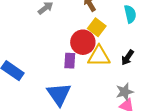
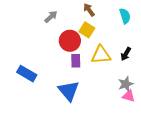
yellow square: (97, 27) -> (87, 30), moved
red circle: (83, 42) -> (70, 41), moved

